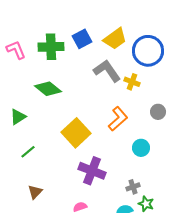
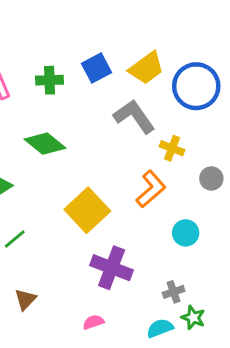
green cross: (51, 47) -> (50, 80), size x0.7
yellow cross: (132, 82) -> (172, 148), moved

